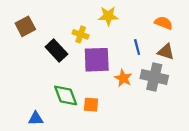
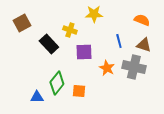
purple square: (97, 60) -> (84, 52), size x0.7
green diamond: (66, 95) -> (57, 83), turned 60
blue triangle: (36, 118) -> (37, 97), moved

